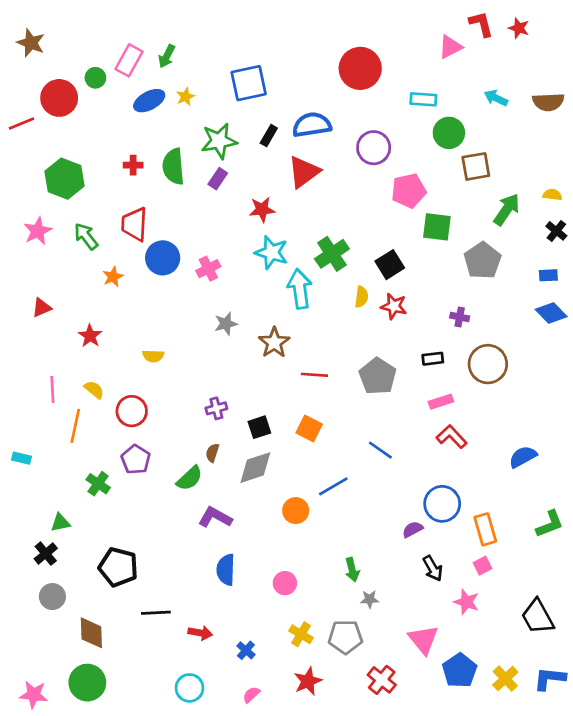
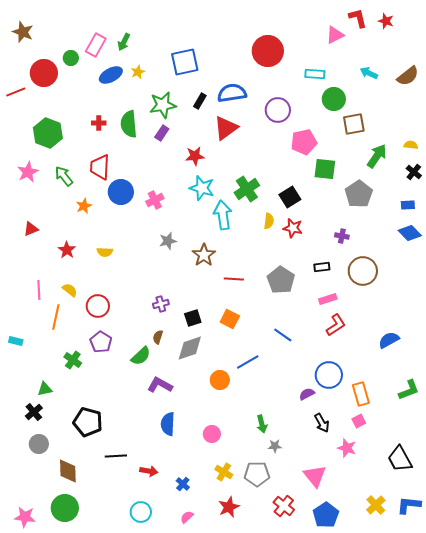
brown semicircle: (548, 102) -> (408, 76), turned -35
yellow semicircle: (153, 356) -> (105, 252), moved
red L-shape: (452, 437) -> (336, 325), turned 100
blue pentagon: (460, 670) -> (326, 515), moved

